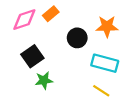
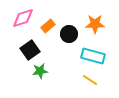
orange rectangle: (51, 14) -> (48, 26), moved

